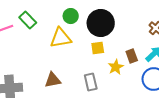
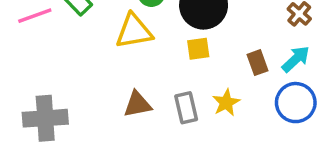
yellow star: (116, 67) -> (226, 103), moved
brown triangle: (53, 80) -> (137, 104), moved

